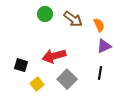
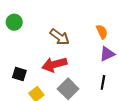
green circle: (45, 14) -> (14, 22), moved
brown arrow: (73, 19) -> (60, 37), moved

